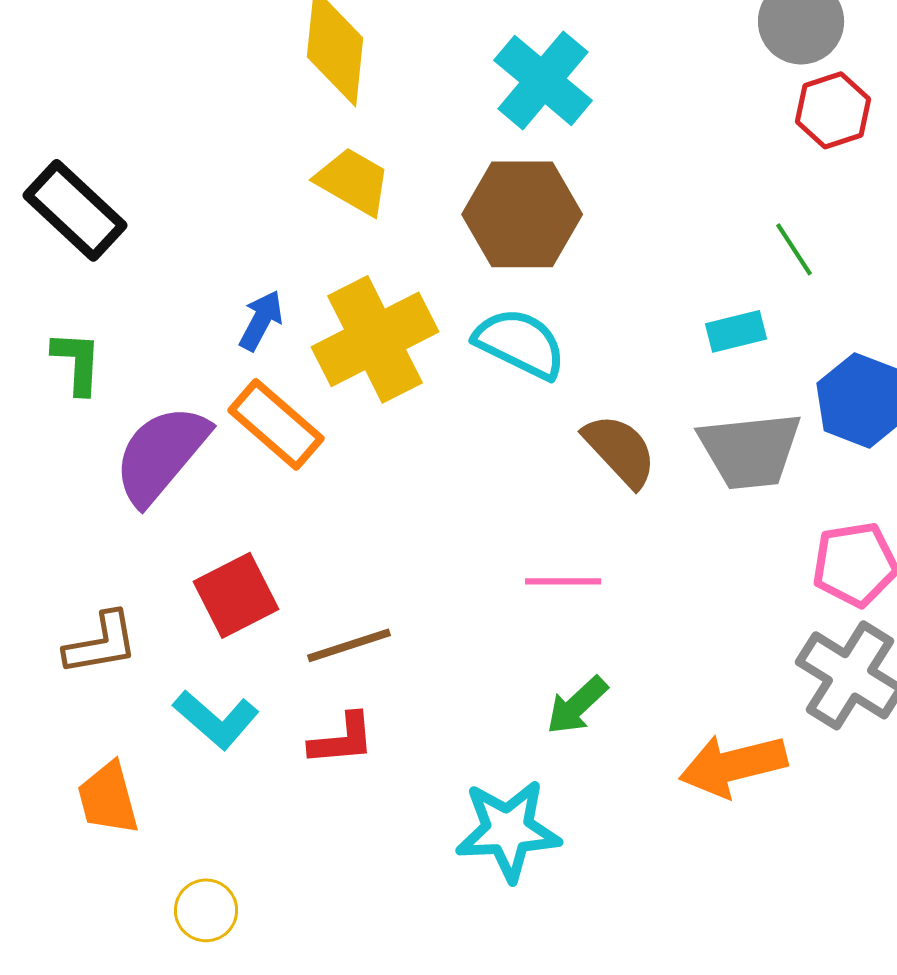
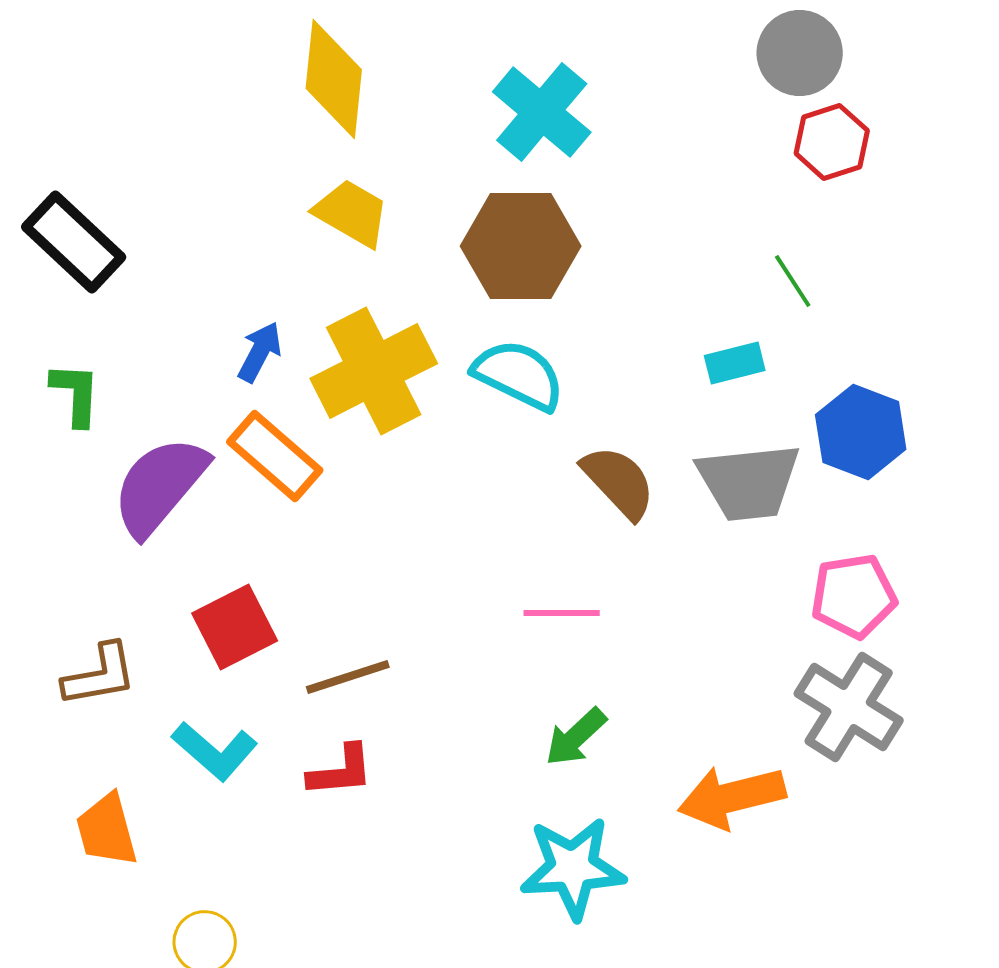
cyan star: (508, 830) -> (573, 868), moved

